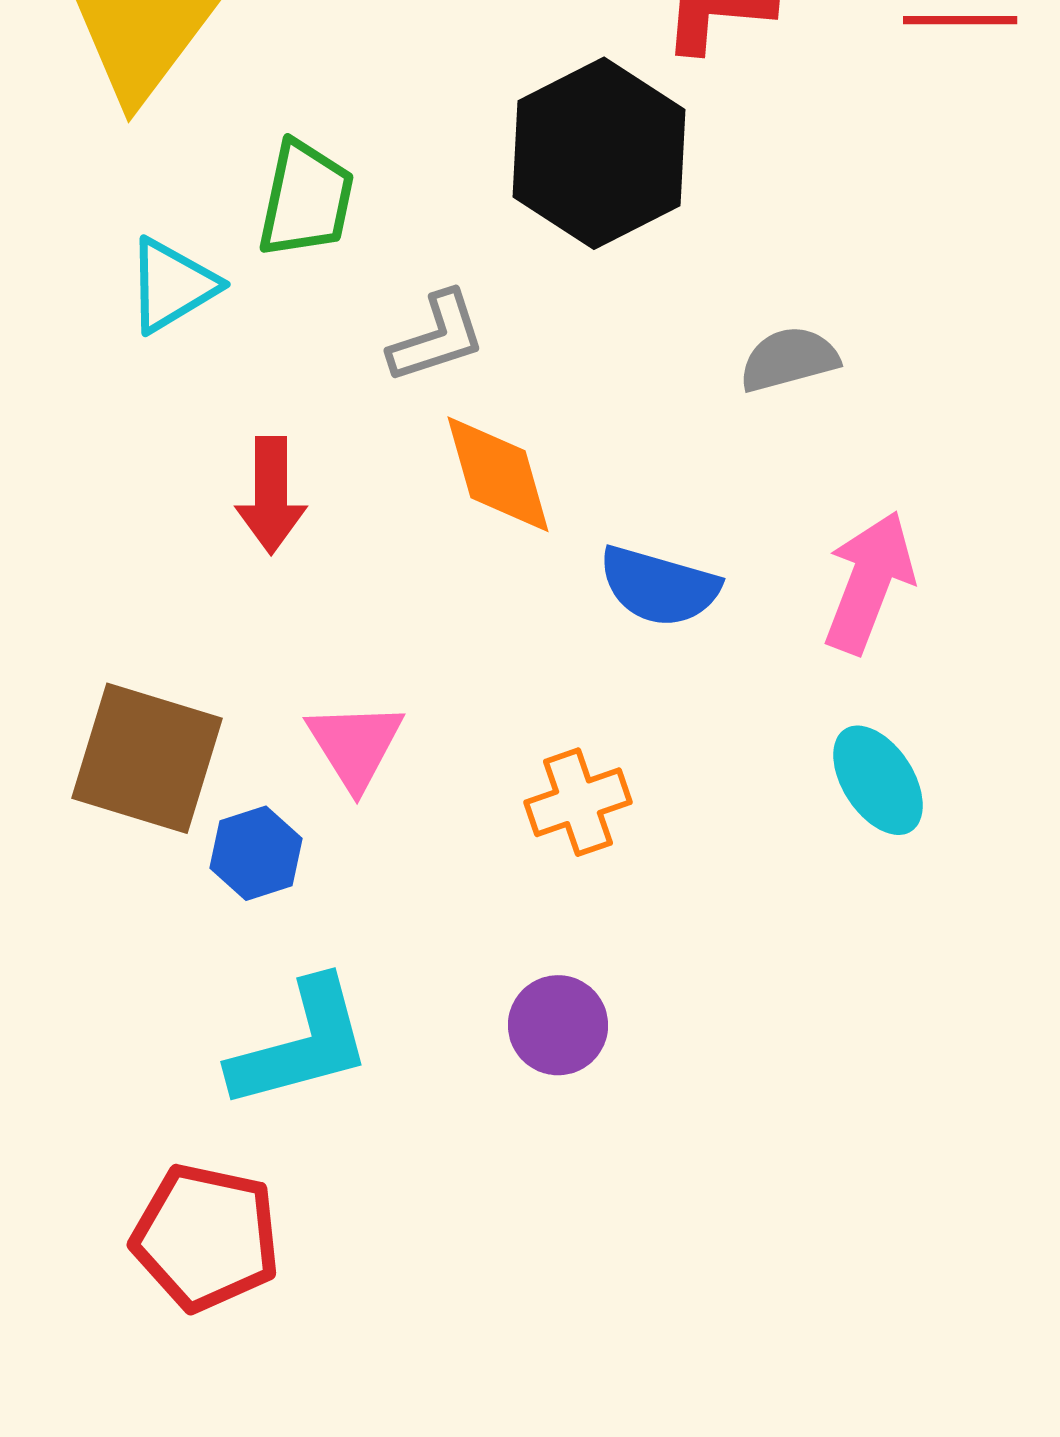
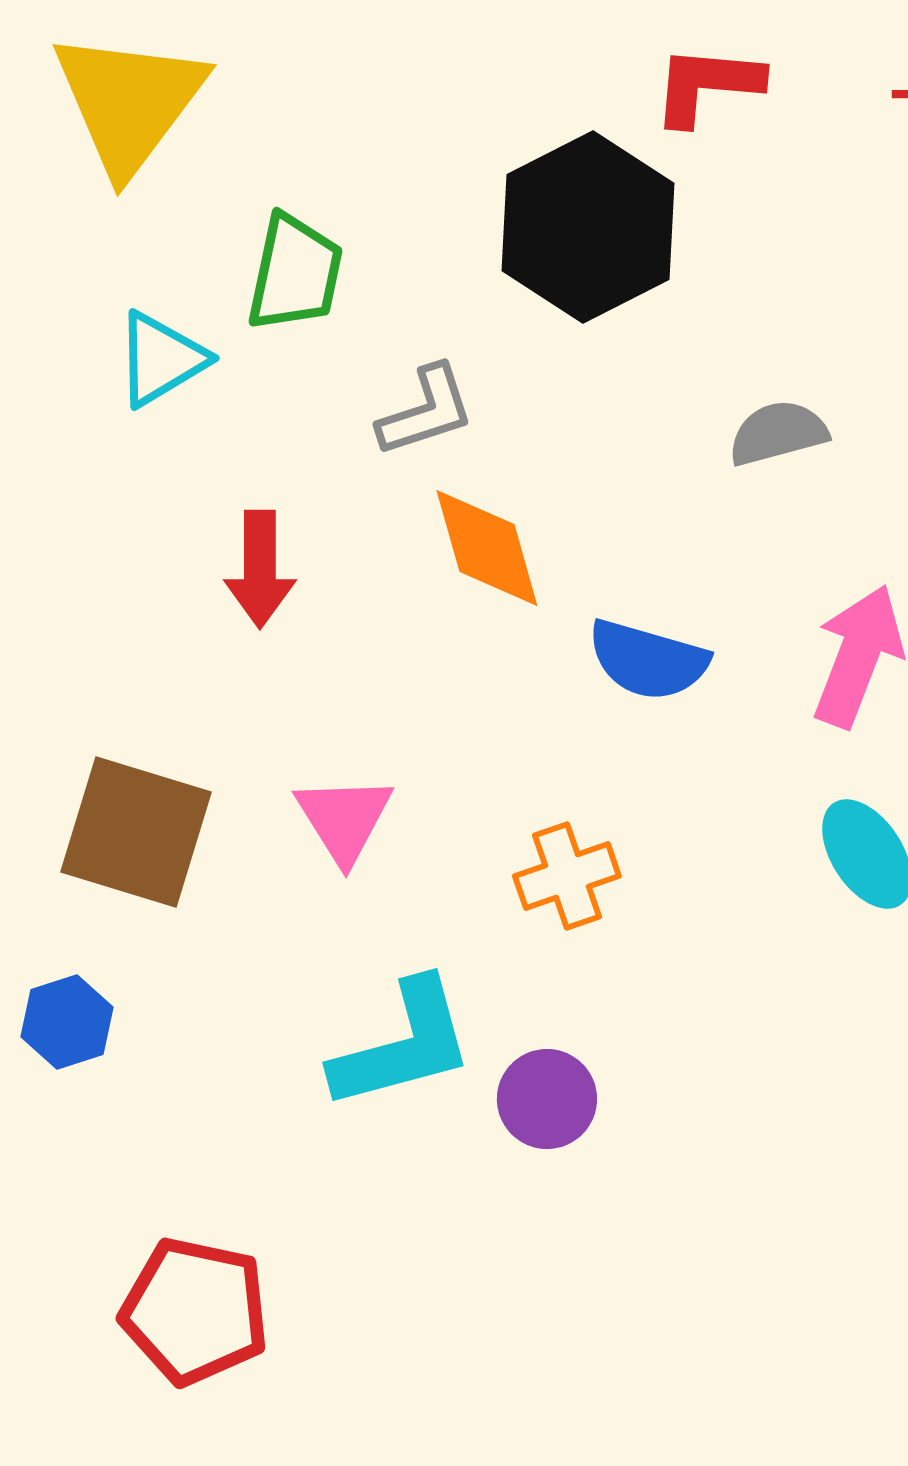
blue hexagon: (256, 853) -> (67, 1022), moved
cyan L-shape: (301, 1044) -> (403, 1045), moved

